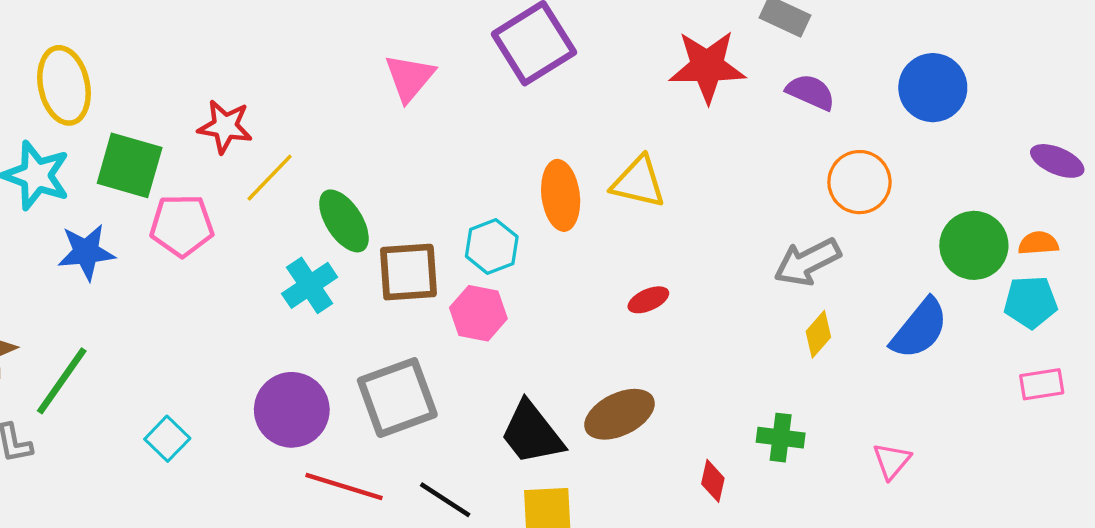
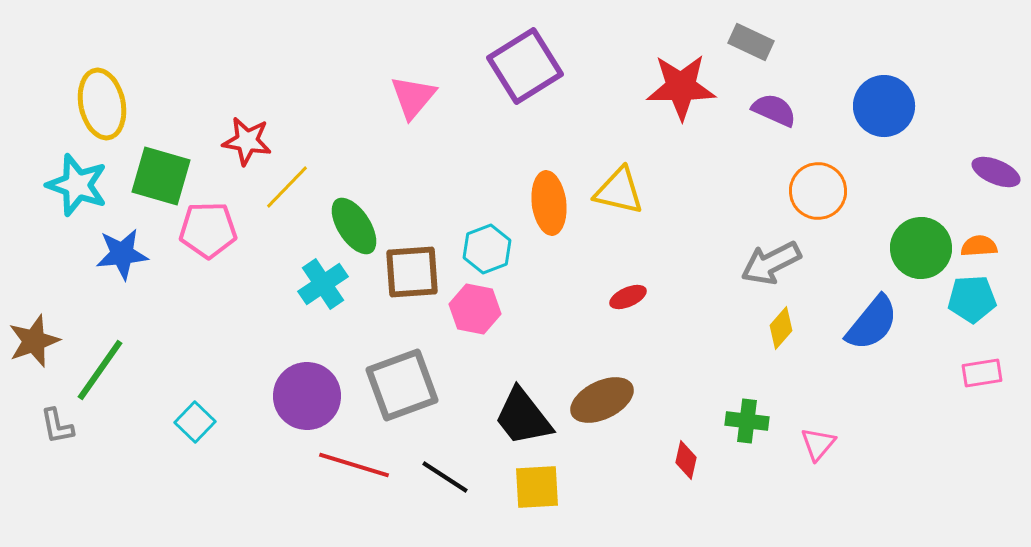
pink triangle: (892, 461) -> (818, 444), moved

